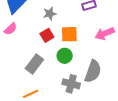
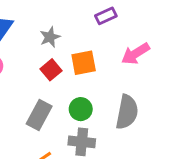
green circle: (65, 56) -> (81, 109), moved
gray cross: (71, 84) -> (82, 142), moved

